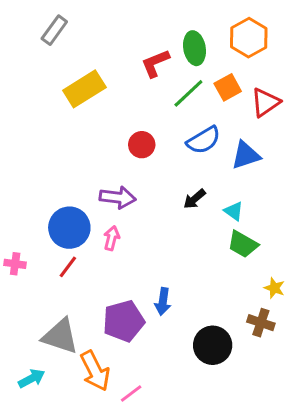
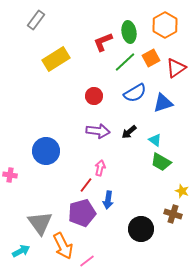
purple arrow: (118, 197) -> (98, 131), moved
pink arrow: (112, 238) -> (100, 168), moved
red line: (68, 267) -> (86, 185), moved
gray triangle: (60, 336) -> (40, 223), turned 36

